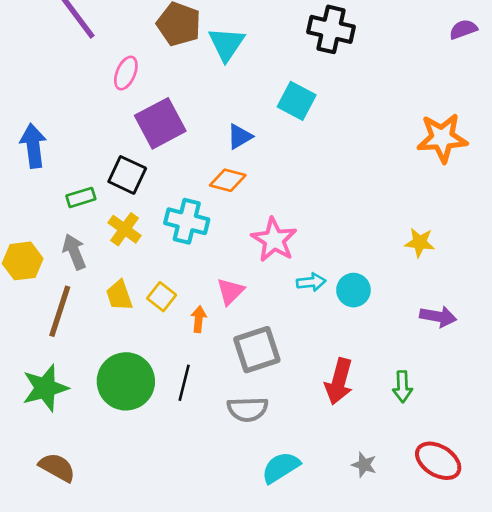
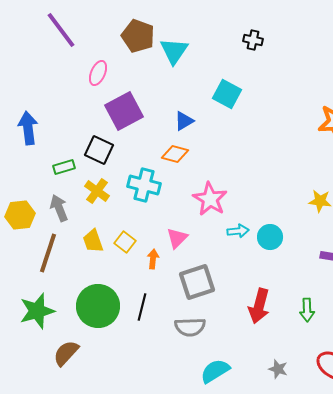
black cross: (331, 29) -> (253, 40), size x0.6
brown semicircle: (57, 467) -> (66, 353), moved, turned -76

